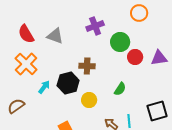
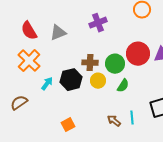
gray triangle: (55, 36) -> (58, 33), turned -42
green circle: (120, 42) -> (115, 64), moved
red circle: (135, 57) -> (138, 54), size x1.5
yellow circle: (89, 100) -> (98, 81), moved

